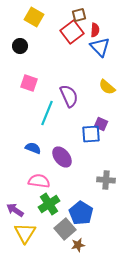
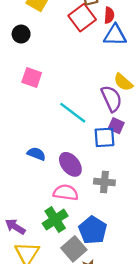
blue triangle: (100, 47) -> (115, 35), turned -45
purple semicircle: (69, 96) -> (112, 99), moved
cyan line: (47, 113) -> (73, 113), moved, turned -75
gray cross: (106, 180) -> (104, 182), moved
pink semicircle: (39, 181) -> (66, 193), moved

